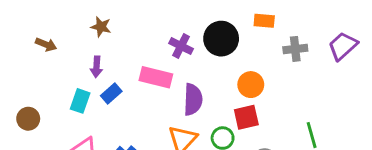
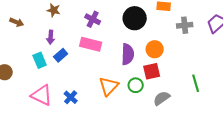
purple cross: (181, 46) -> (93, 19), moved
purple semicircle: (193, 99) -> (128, 54), moved
cyan rectangle: (80, 101) -> (40, 60), turned -42

